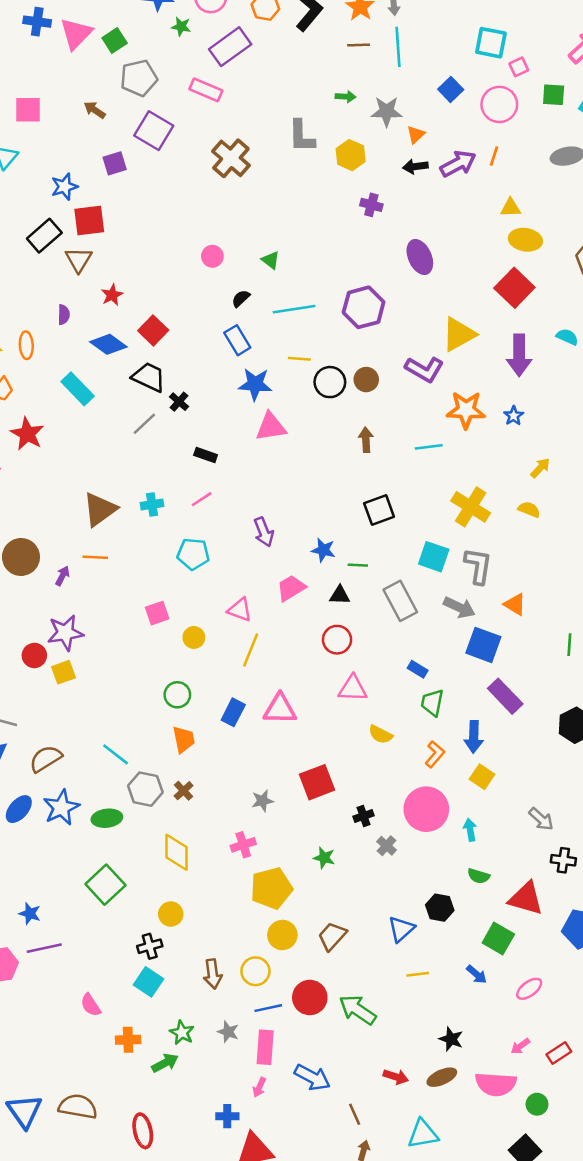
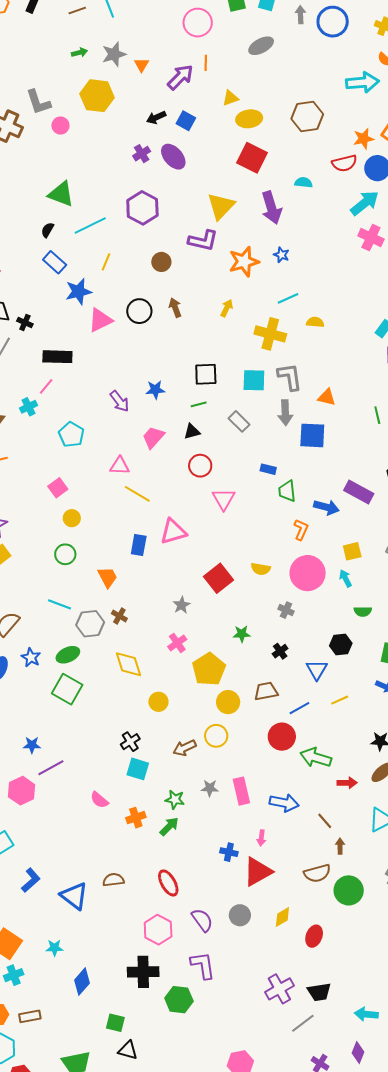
blue square: (451, 89) -> (186, 121), moved
gray L-shape: (301, 136) -> (38, 102), moved
yellow hexagon: (351, 155) -> (97, 96), size x1.4
black arrow: (415, 166) -> (156, 117), moved
purple cross: (371, 205) -> (142, 154), moved, turned -30
pink circle: (212, 256) -> (60, 126), moved
green triangle: (271, 260) -> (61, 194), size x1.8
yellow line: (299, 359) -> (106, 262), turned -54
black circle: (330, 382) -> (139, 311), moved
cyan line: (429, 447) -> (288, 298), moved
black rectangle: (206, 455) -> (57, 357), size x1.6
yellow arrow: (540, 468) -> (227, 308), moved
pink line: (202, 499) -> (46, 386), moved
black square: (379, 510) -> (206, 374), moved, turned 35
blue star: (323, 550) -> (155, 390), moved
cyan pentagon: (193, 554) -> (71, 435), turned -30
gray rectangle: (400, 601) -> (239, 421), size x0.7
gray arrow: (459, 607) -> (285, 413), turned 80
yellow circle: (194, 637) -> (72, 518), moved
yellow line: (251, 650) -> (137, 494), turned -64
pink triangle: (353, 689) -> (224, 499), turned -45
green circle: (177, 695) -> (65, 554), moved
purple rectangle: (505, 696) -> (359, 492), moved
yellow semicircle: (381, 734) -> (261, 569), moved
blue arrow: (474, 737) -> (326, 507), turned -60
yellow square: (482, 777) -> (352, 551), moved, turned -30
blue star: (61, 808) -> (31, 657), size x0.7
black cross: (364, 816) -> (280, 651), moved
green square: (105, 885) -> (67, 689), moved
yellow circle: (171, 914) -> (158, 702), moved
brown trapezoid: (332, 936) -> (266, 691), turned 55
brown arrow: (213, 974) -> (184, 748), turned 90
red circle: (310, 997) -> (282, 737), moved
blue line: (268, 1008) -> (299, 708), moved
green arrow: (358, 1010) -> (316, 758), moved
pink arrow: (259, 1087) -> (261, 838), moved
brown semicircle: (78, 1107) -> (113, 880), size x0.7
blue cross: (227, 1116) -> (229, 852), turned 30

